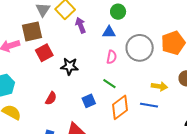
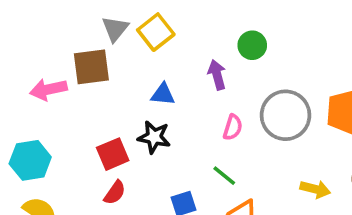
purple arrow: (81, 25) -> (217, 75), moved
blue triangle: (109, 32) -> (163, 94), moved
red square: (44, 53) -> (113, 154), moved

